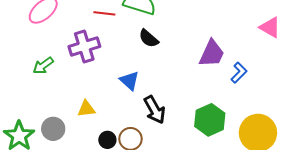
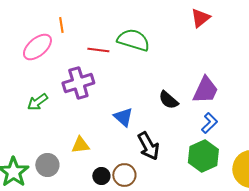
black semicircle: (149, 38) -> (168, 100), moved
blue L-shape: (239, 73) -> (209, 123), moved

